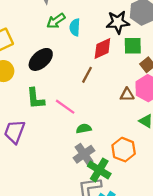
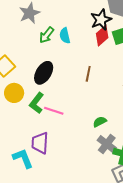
red diamond: (102, 48) -> (102, 36), moved
green L-shape: (35, 99) -> (37, 103), moved, turned 60
pink line: (65, 107) -> (54, 111), moved

